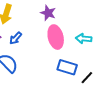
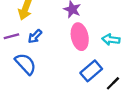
blue rectangle: (67, 67) -> (91, 71), turned -60

